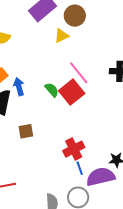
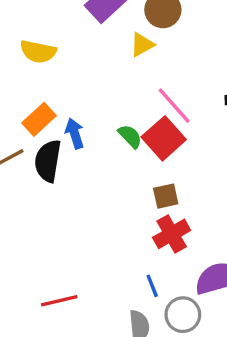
brown square: (26, 131) -> (166, 196), moved
blue line: (80, 168) -> (152, 286), moved

